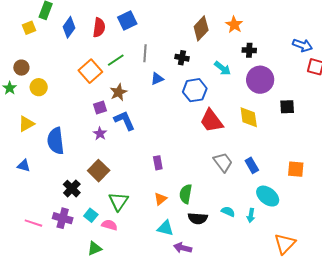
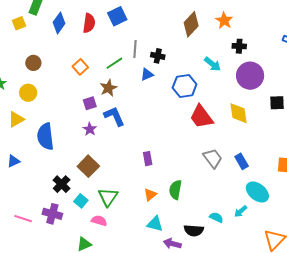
black cross: (182, 58) -> (158, 56), moved
green line: (116, 60) -> (114, 63), moved
brown circle: (21, 68) -> (33, 63), moved
orange square: (90, 71) -> (80, 67), size x0.7
yellow circle: (39, 87) -> (28, 93), moved
blue triangle: (24, 166) -> (13, 161), turned -40
cyan semicircle: (228, 212) -> (216, 217), moved
cyan square: (91, 215) -> (81, 201), moved
cyan arrow: (251, 215) -> (241, 211), turned 40
black semicircle: (198, 218) -> (194, 230), moved

